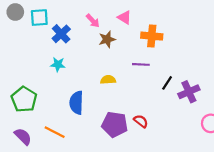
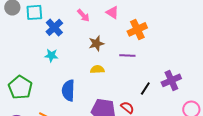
orange cross: (152, 36) -> (137, 29), turned -30
brown star: (107, 39) -> (96, 43), moved
black line: (167, 83) -> (145, 88), moved

